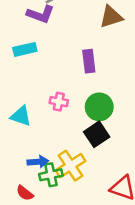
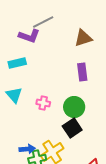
purple rectangle: (89, 61) -> (82, 72), moved
cyan triangle: (21, 116) -> (14, 95), moved, turned 30

